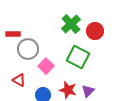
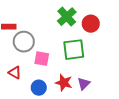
green square: (78, 57) -> (74, 50), turned -35
pink square: (46, 66) -> (42, 59), turned -35

